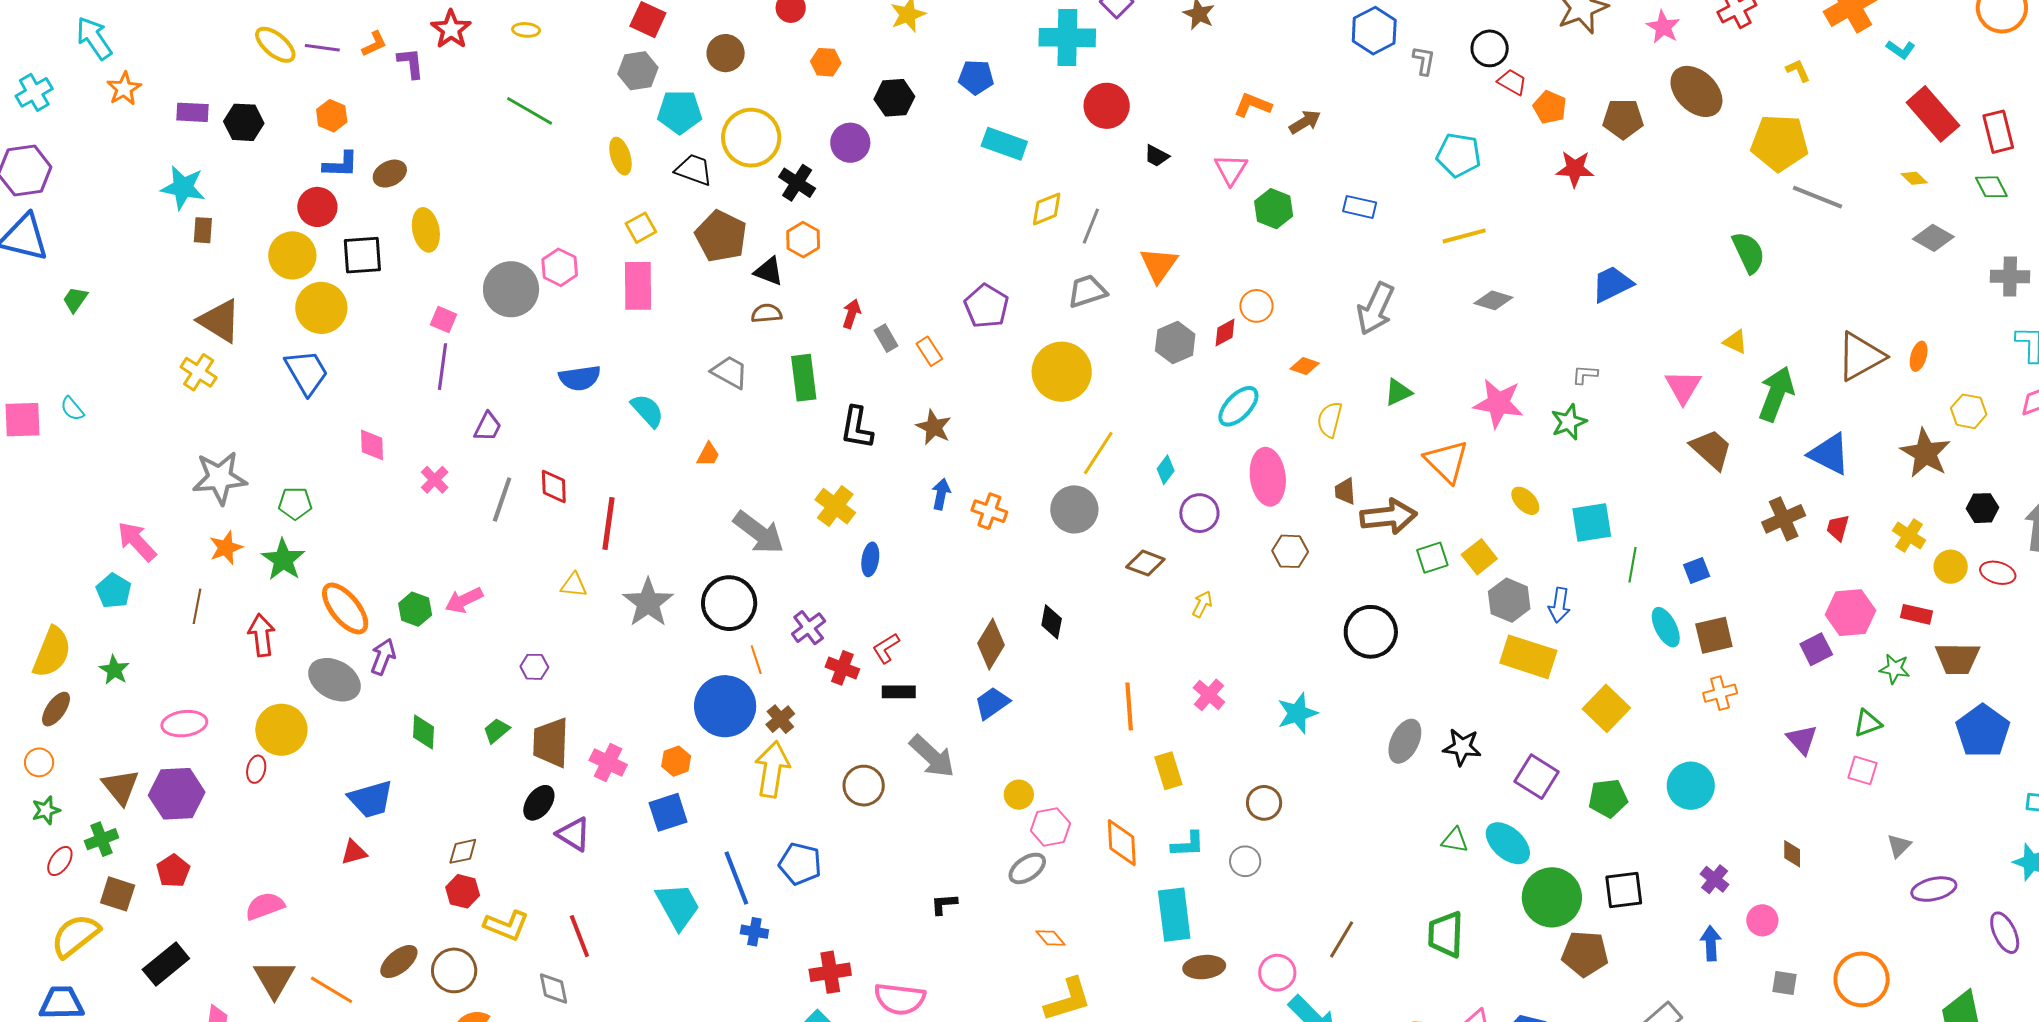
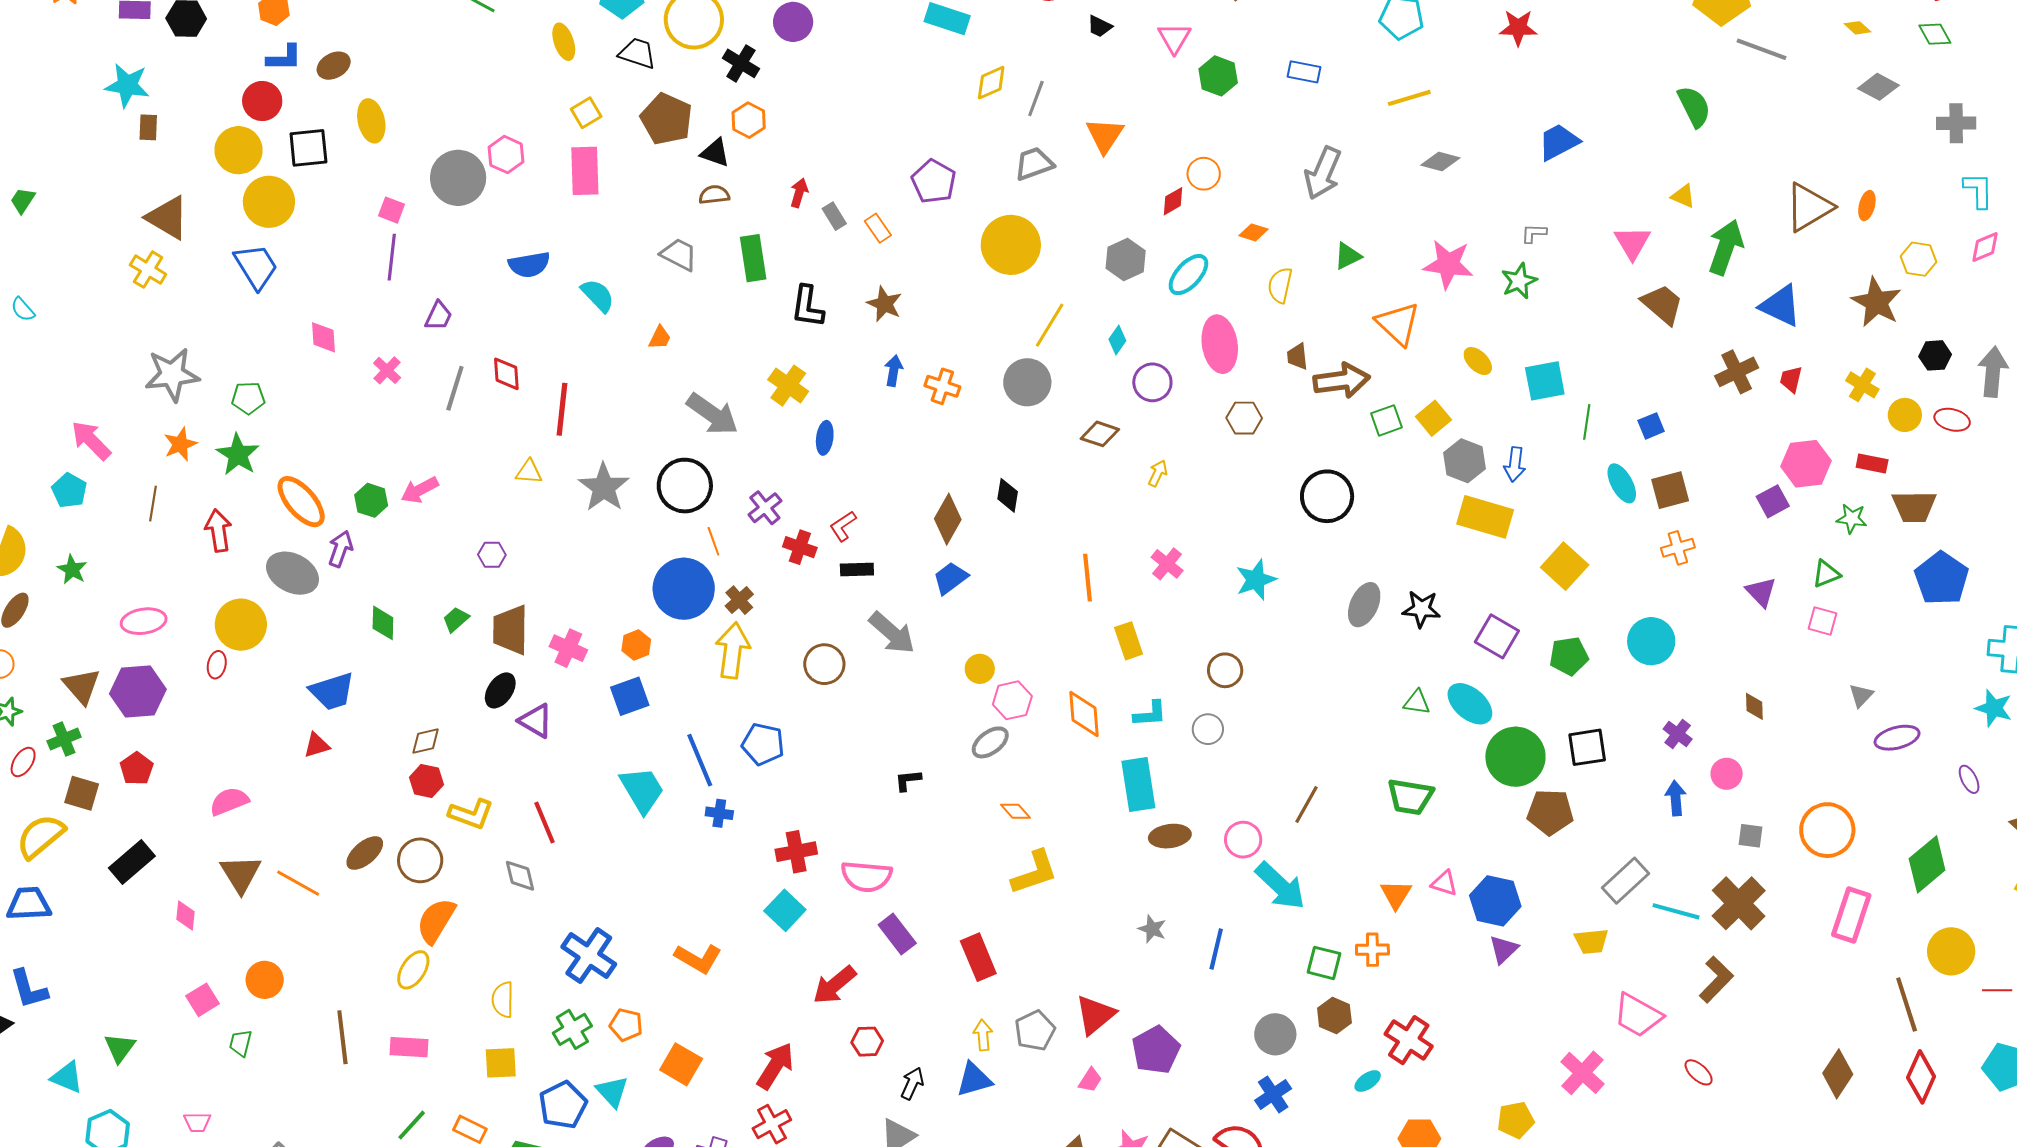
gray hexagon: (1175, 343) -> (1126, 259), moved
purple ellipse: (2005, 933) -> (1969, 779), size x0.7
green trapezoid: (1446, 934) -> (1410, 797), turned -81

